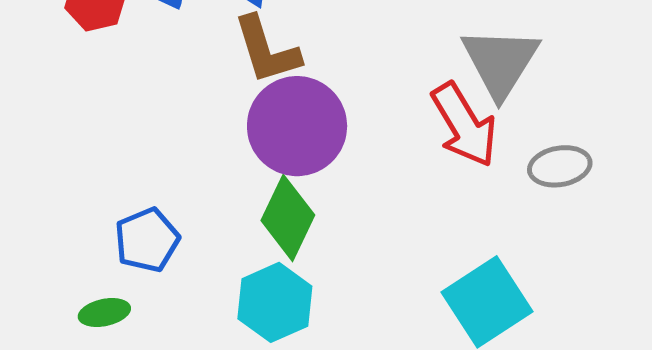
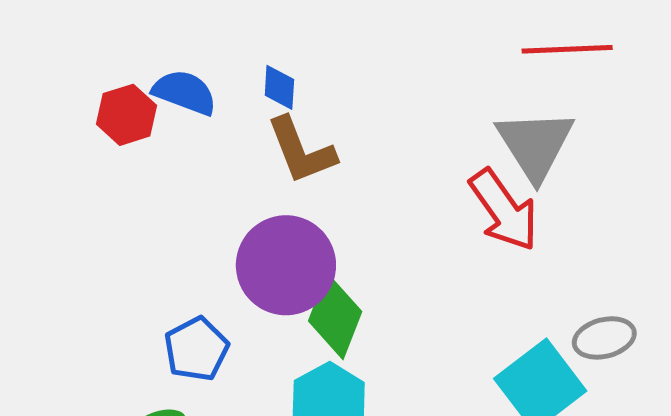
purple circle: (297, 126) -> (286, 265), moved
gray ellipse: (560, 166) -> (604, 338), moved

